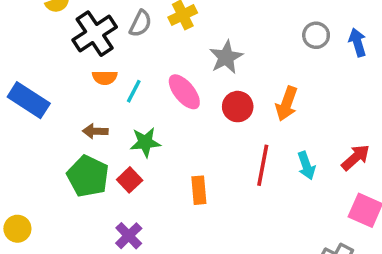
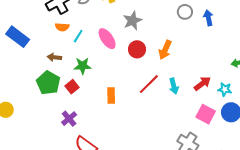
red line: (263, 165) -> (149, 84), turned 30

